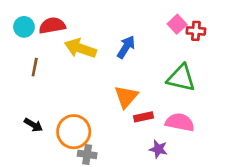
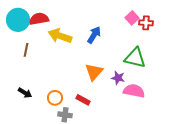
cyan circle: (24, 27) -> (18, 20), size x1.5
red rectangle: (144, 117) -> (83, 100), moved, turned 40
orange circle: (74, 132) -> (55, 98), size x0.6
purple star: (158, 149) -> (118, 78), moved

